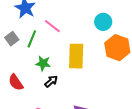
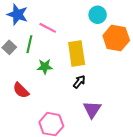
black arrow: (51, 81) -> (79, 82), moved

